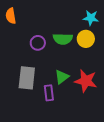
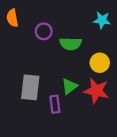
yellow circle: (86, 39) -> (100, 63), moved
purple circle: (38, 43) -> (44, 31), moved

